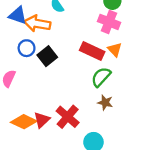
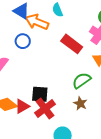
red rectangle: (92, 51) -> (72, 44), moved
black square: (47, 56) -> (40, 94), moved, turned 30

